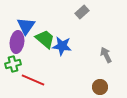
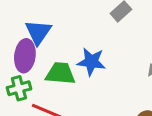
green trapezoid: (45, 39) -> (60, 73), moved, turned -35

